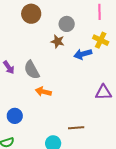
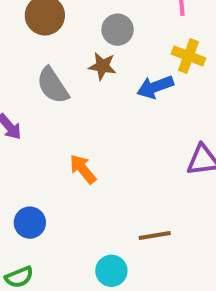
gray semicircle: (32, 70) -> (53, 85), moved
orange arrow: (43, 92) -> (83, 169), turned 42

